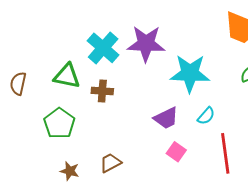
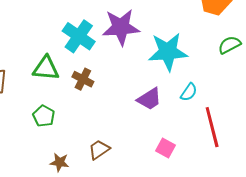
brown cross: (102, 91) -> (83, 79), turned 30
green pentagon: (59, 123) -> (44, 116), size x0.7
pink square: (176, 152) -> (166, 148), moved

